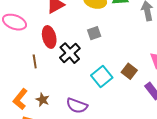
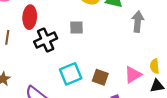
brown square: (129, 71) -> (100, 77), turned -35

